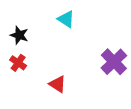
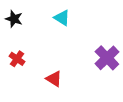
black star: (19, 35) -> (14, 19), moved

